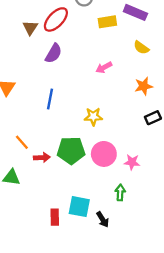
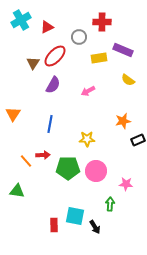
pink arrow: (104, 67) -> (88, 91), moved
orange star: (144, 86) -> (123, 121), moved
red arrow: (42, 157) -> (43, 155), moved
pink star: (132, 162) -> (126, 184), moved

